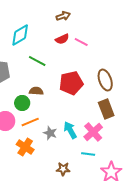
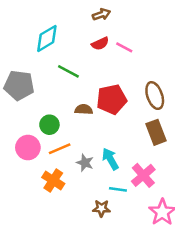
brown semicircle: (36, 91) -> (84, 109), moved
pink cross: (93, 132) -> (143, 175), moved
cyan line: (88, 154) -> (118, 189), moved

